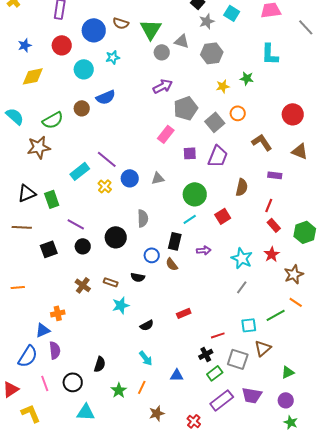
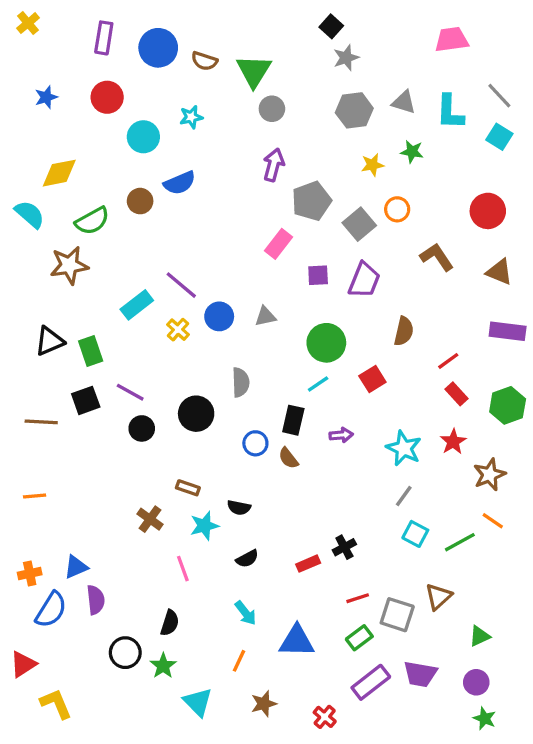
cyan square: (232, 13) -> (499, 137), moved
gray line: (306, 27) -> (499, 96), moved
blue circle: (94, 30) -> (158, 48), moved
gray triangle: (182, 41) -> (404, 102), moved
yellow diamond: (33, 76) -> (59, 173), moved
purple arrow: (163, 86) -> (274, 165), turned -48
purple rectangle: (275, 175) -> (508, 331), moved, size x1.5
red line: (269, 205) -> (448, 361), turned 32
brown line: (22, 227) -> (41, 422), moved
black square: (49, 249) -> (86, 400), moved
black semicircle: (138, 277) -> (239, 508), moved
brown cross: (83, 285) -> (150, 519), moved
orange cross: (58, 313) -> (30, 574), moved
red rectangle: (184, 313) -> (308, 564), moved
cyan square: (249, 325) -> (415, 534), moved, turned 35
red line: (218, 335) -> (358, 598), moved
black cross: (206, 354) -> (344, 547), moved
blue triangle: (177, 375) -> (297, 641), size x1.6
pink line: (45, 383) -> (183, 569), moved
green star: (119, 390) -> (163, 666), moved
cyan triangle: (86, 412) -> (198, 702), moved, turned 42

